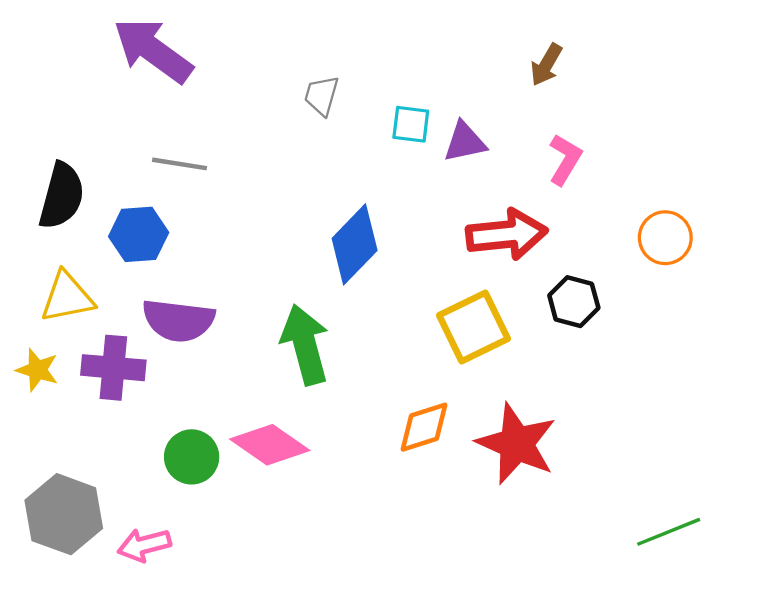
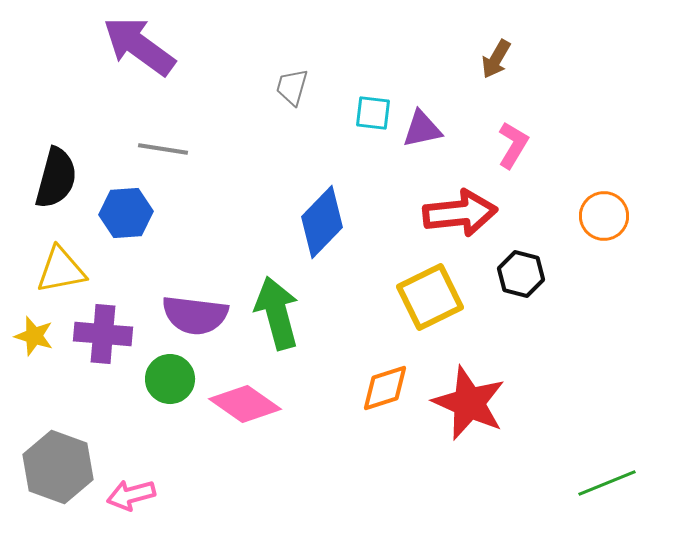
purple semicircle: (178, 320) -> (195, 315), moved
green circle: (192, 457) -> (170, 379), moved

